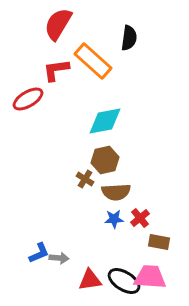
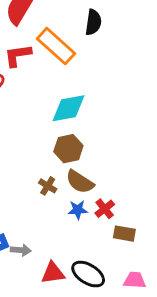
brown cross: (85, 179) -> (48, 186), moved
brown semicircle: (116, 192) -> (80, 182), turned 36
pink trapezoid: (150, 277) -> (135, 280), moved, size x0.7

